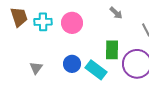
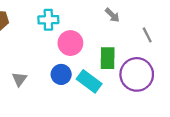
cyan cross: (43, 22) -> (48, 20), moved
pink circle: (72, 23) -> (70, 43), moved

